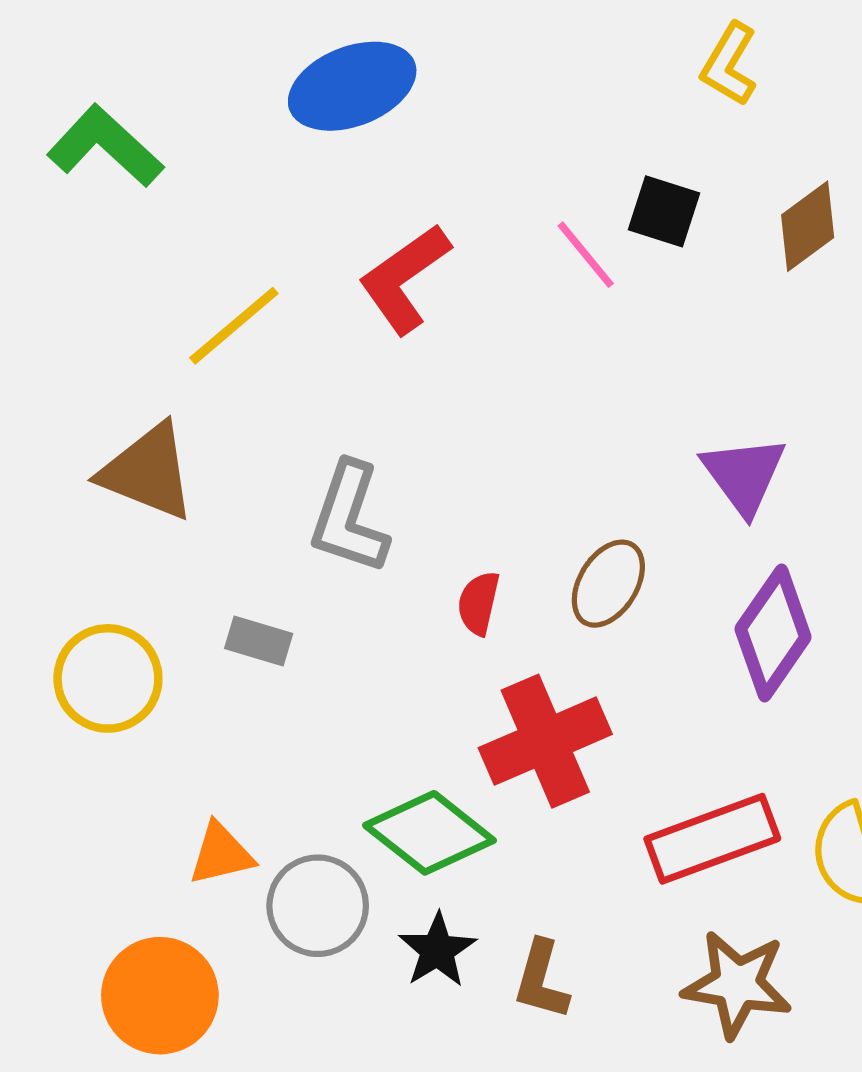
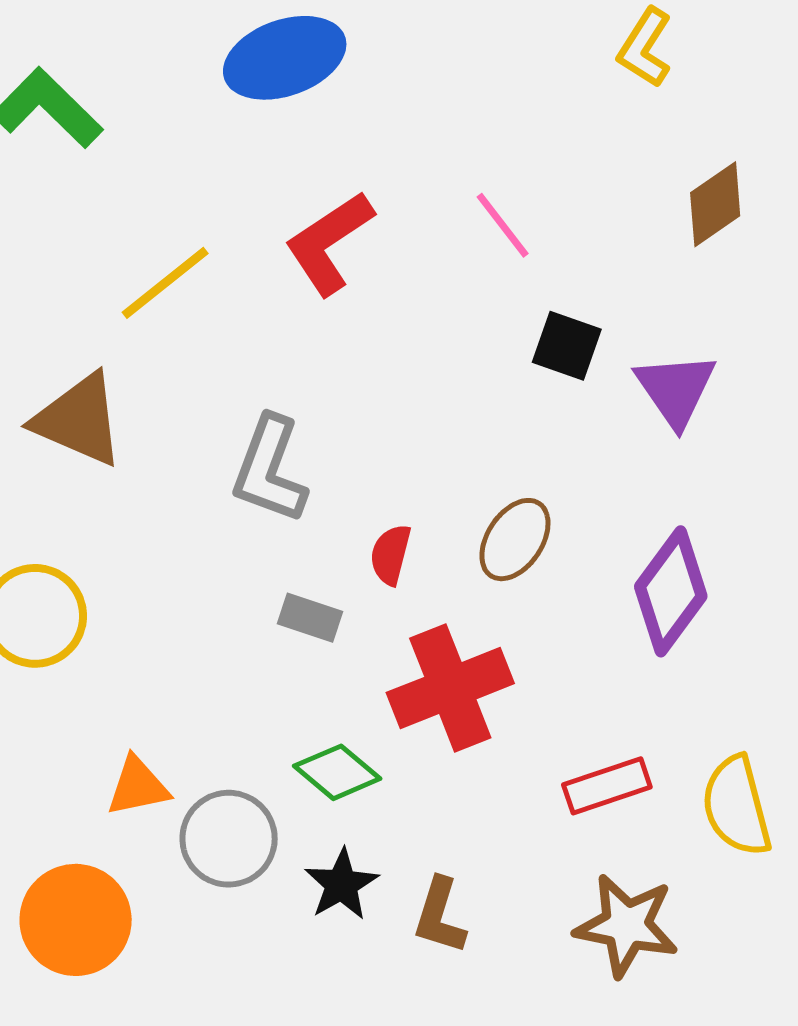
black square: (664, 211) -> (567, 346), moved
purple triangle: (744, 475) -> (676, 389), moved
gray rectangle: (259, 641) -> (310, 618), moved
green diamond: (429, 833) -> (337, 772), size x0.7
red rectangle: (712, 839) -> (607, 786), size x0.7

